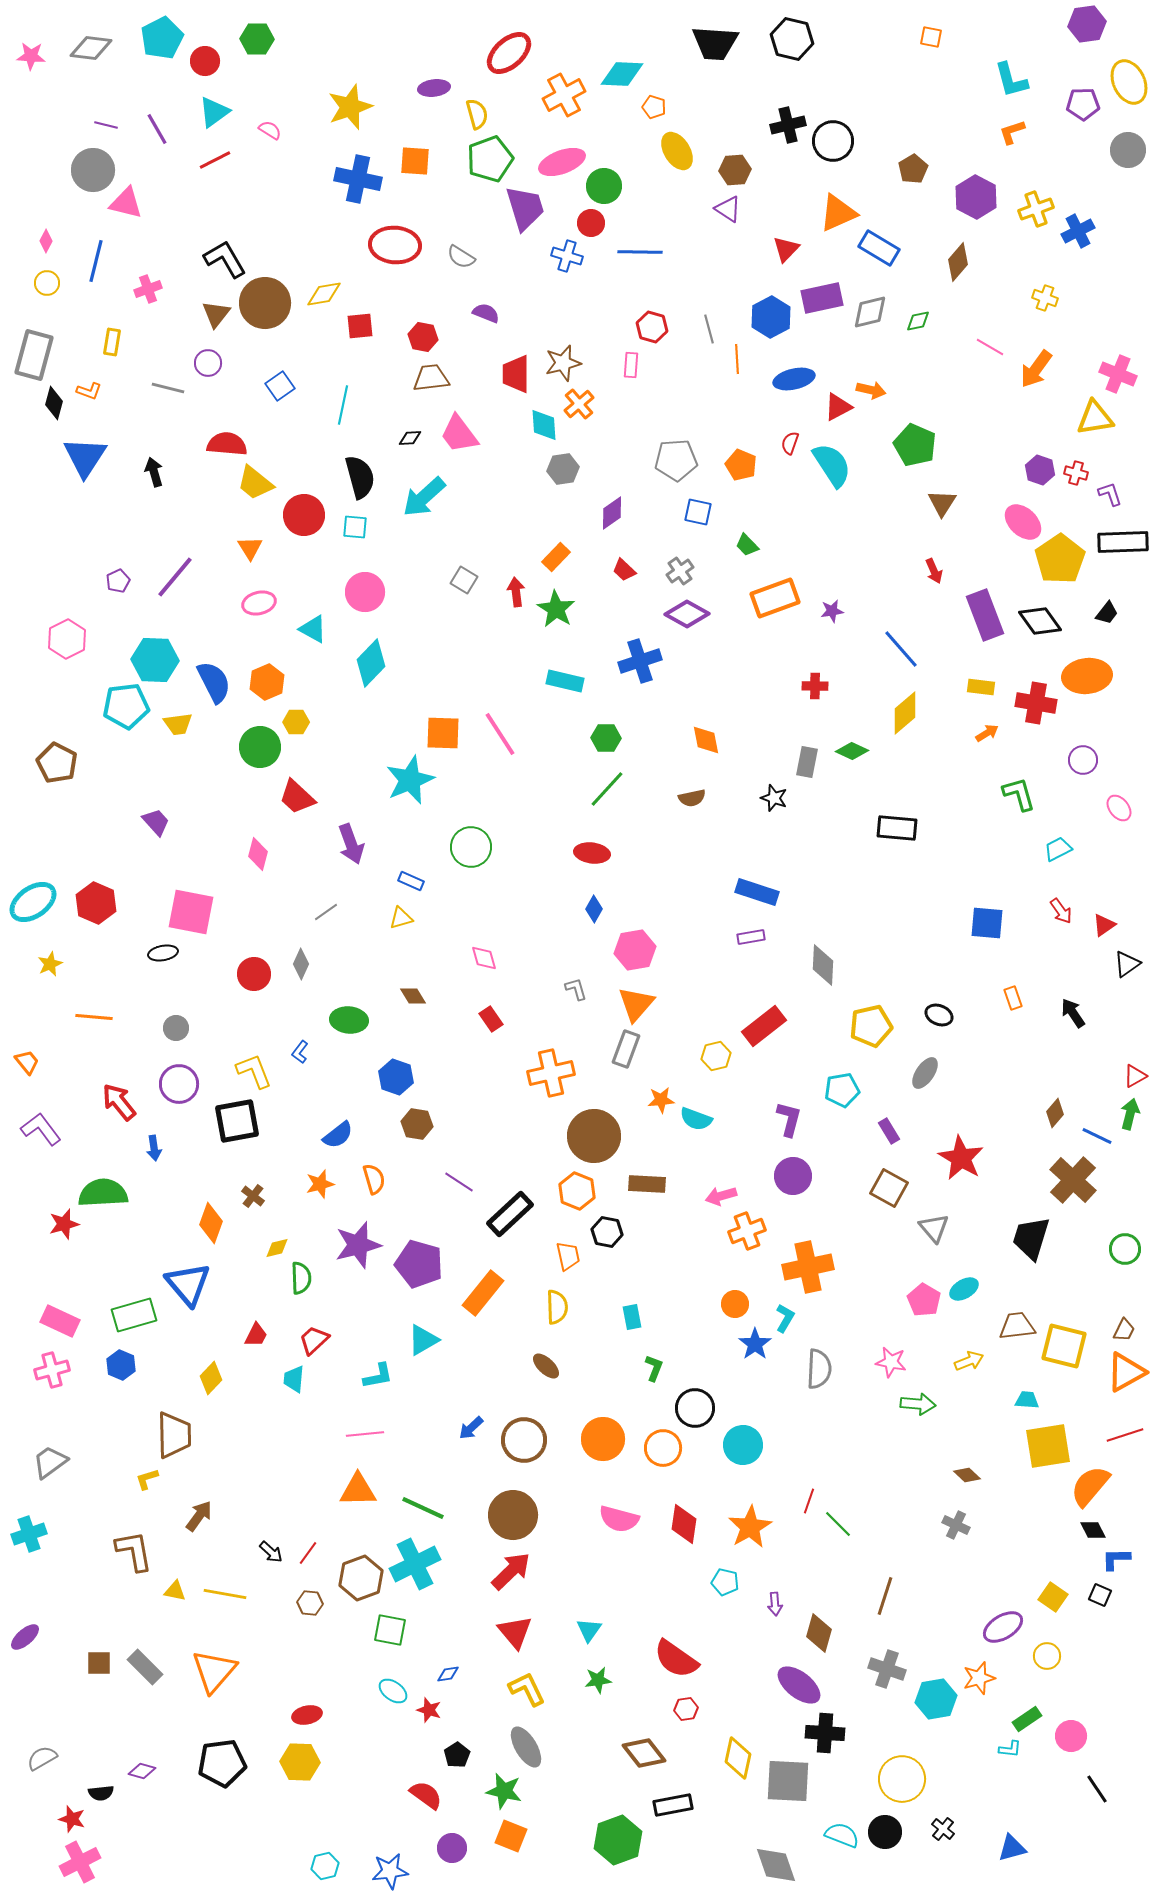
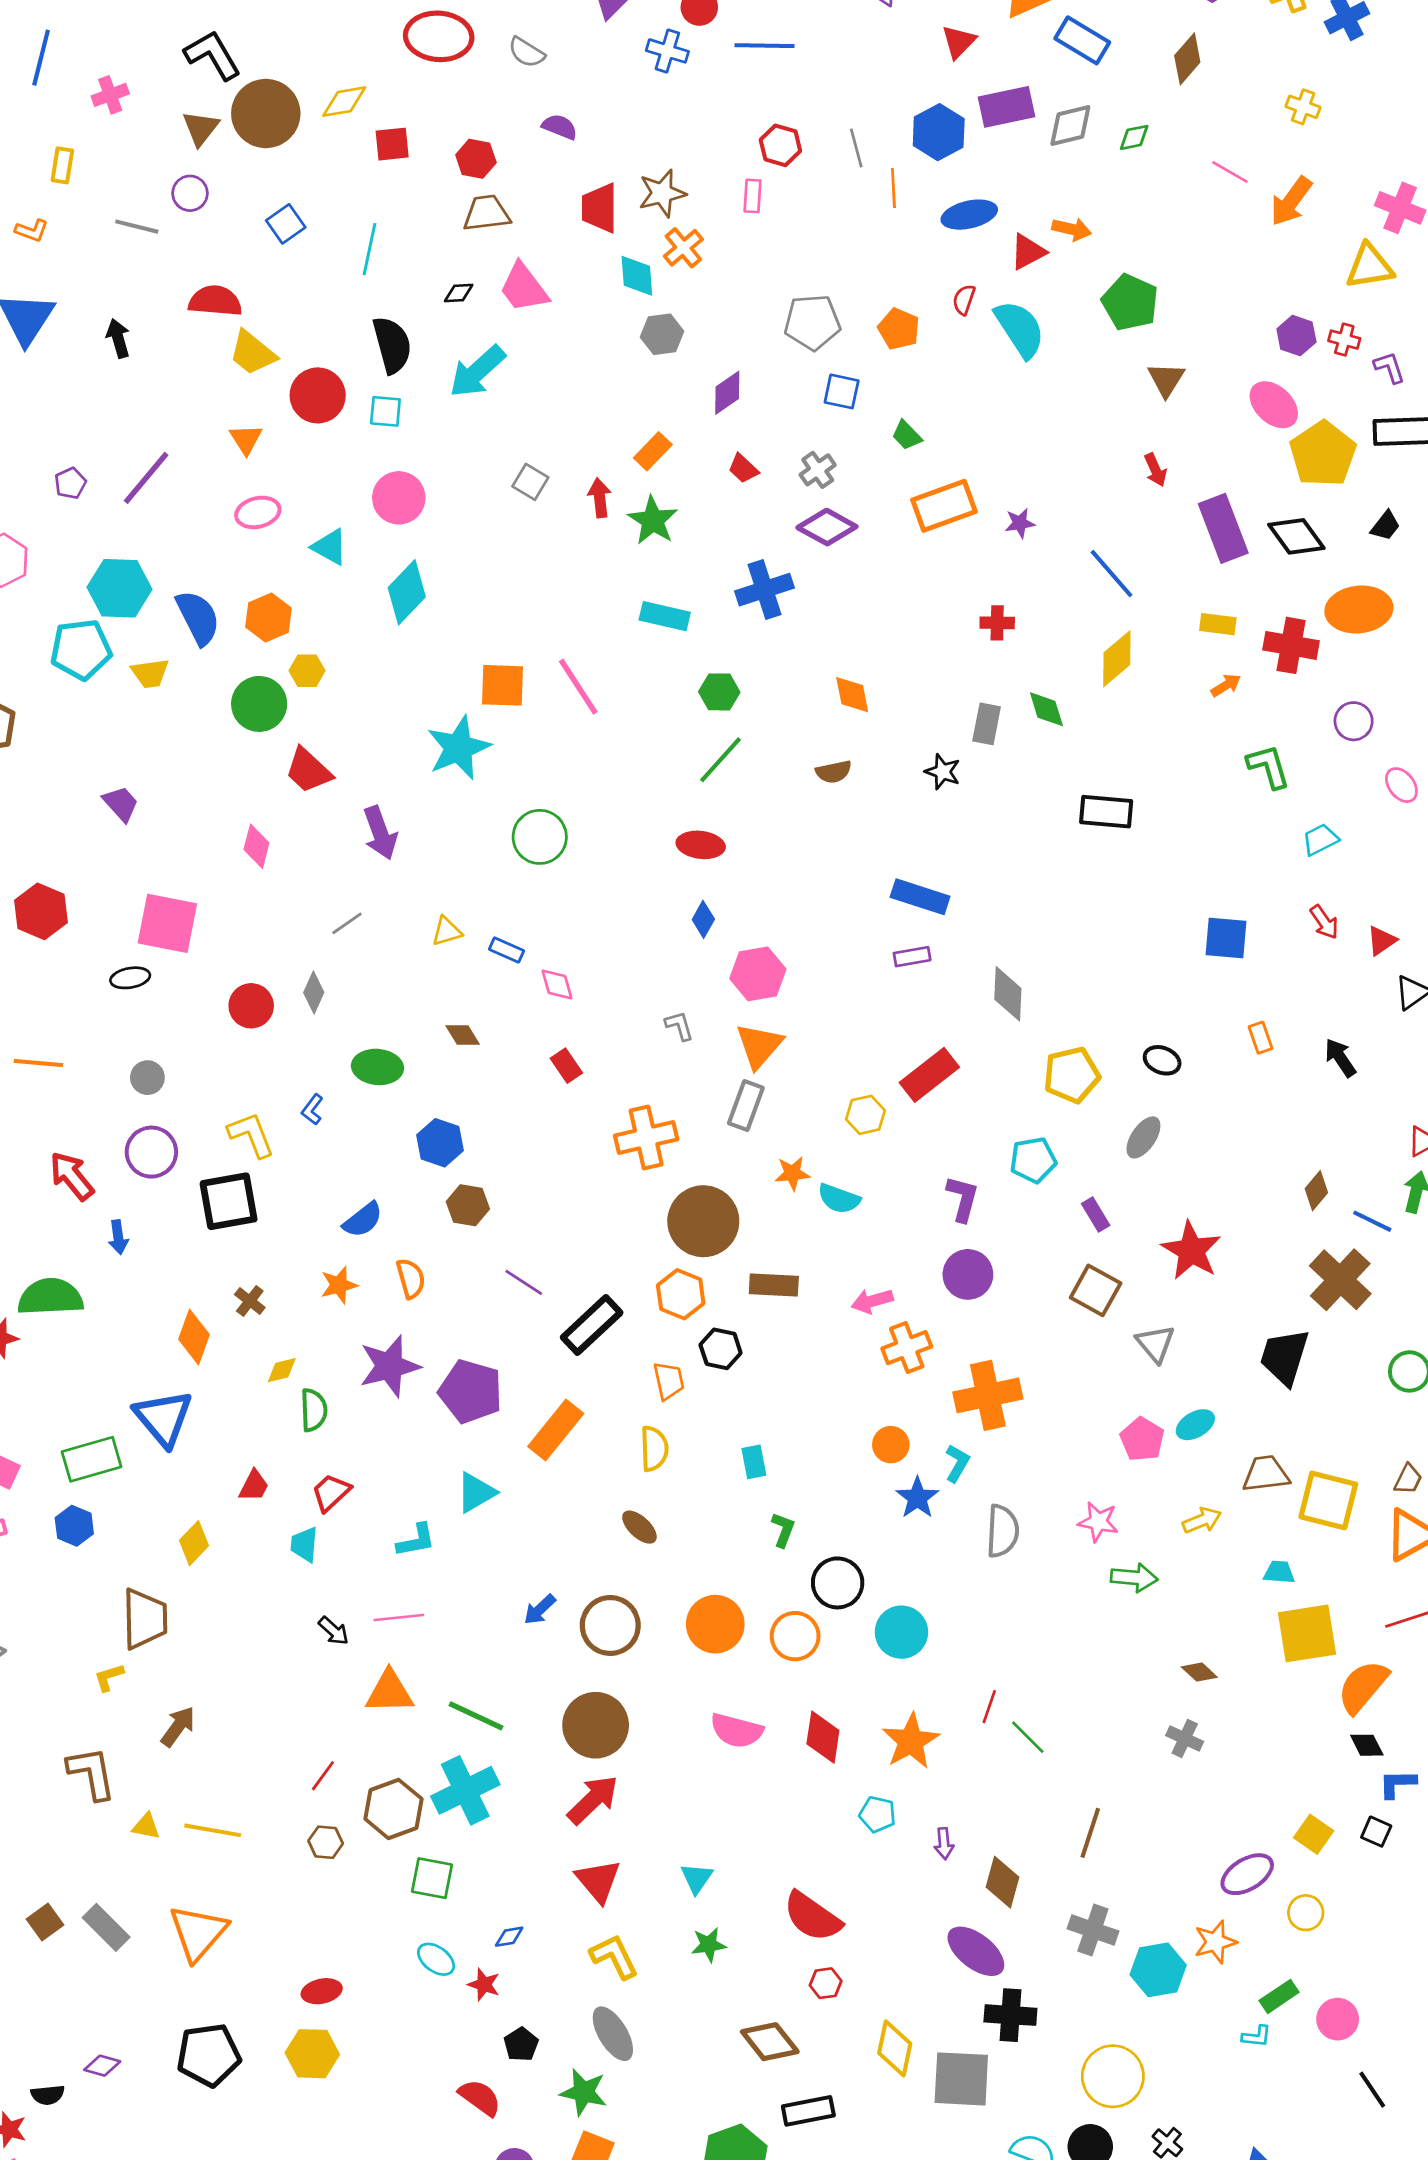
green diamond: (852, 751) -> (1046, 709), turned 48
blue rectangle: (411, 881) -> (506, 950), moved
black arrow: (271, 1552) -> (334, 1631), moved
brown square: (99, 1663) -> (45, 1922), turned -36

